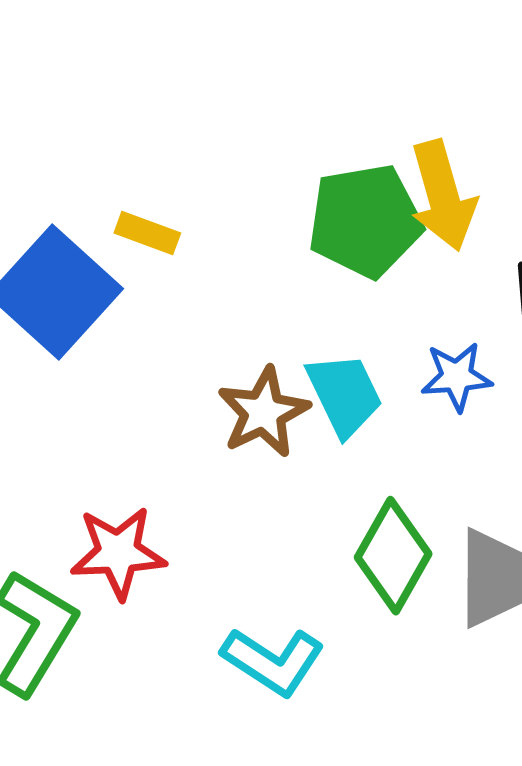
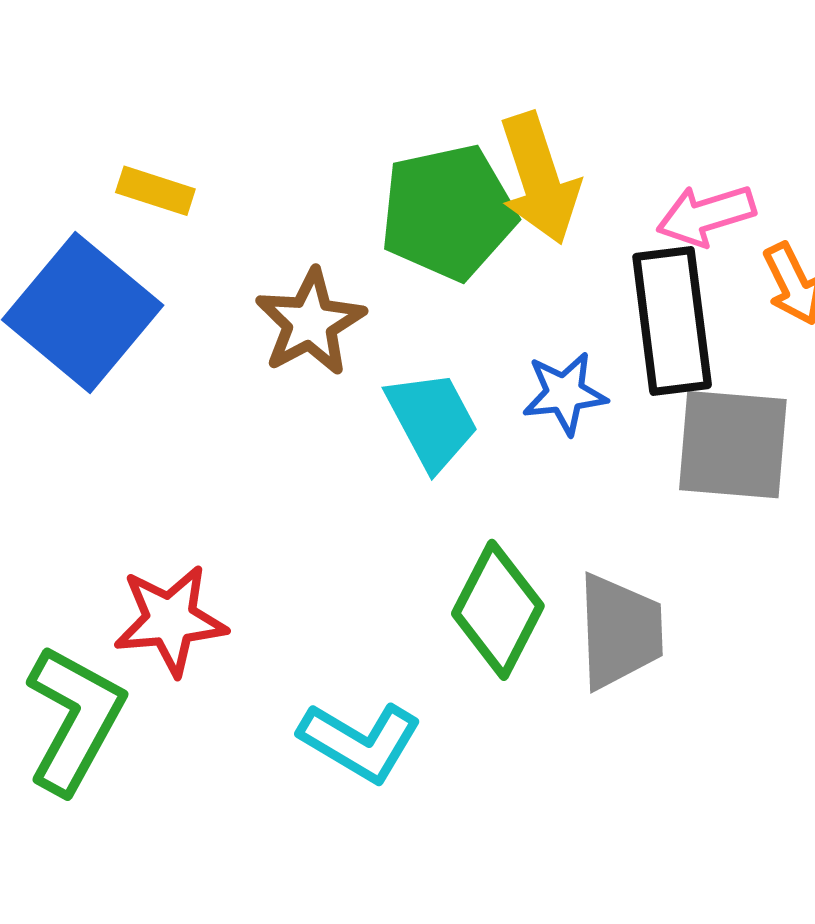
yellow rectangle: (147, 233) -> (155, 191), moved
brown star: (264, 412) -> (310, 322), moved

